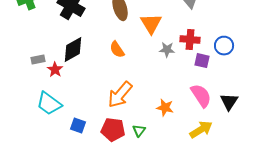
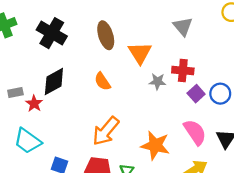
blue circle: (224, 46) -> (220, 94), moved
purple square: (202, 61) -> (196, 94), turned 35
orange star: (165, 108) -> (155, 145), size x1.5

